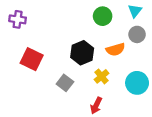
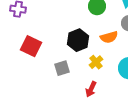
gray square: (65, 83) -> (62, 68), turned 35

